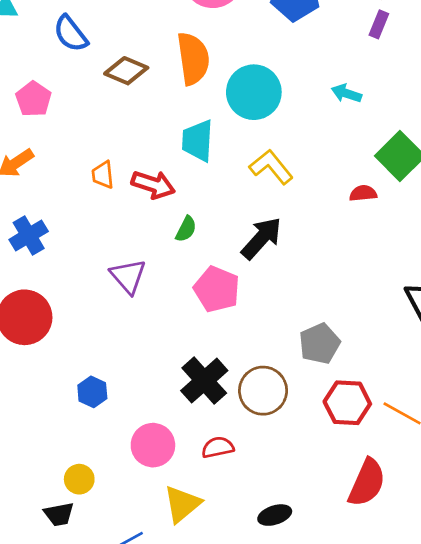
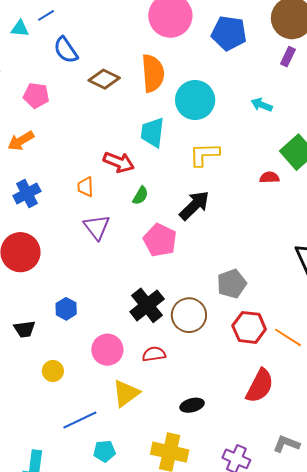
pink pentagon: (33, 99) -> (36, 95), turned -30
yellow L-shape: (271, 167) -> (204, 154), turned -56
orange trapezoid: (103, 175) -> (86, 187), moved
black trapezoid: (59, 514) -> (25, 329), moved

